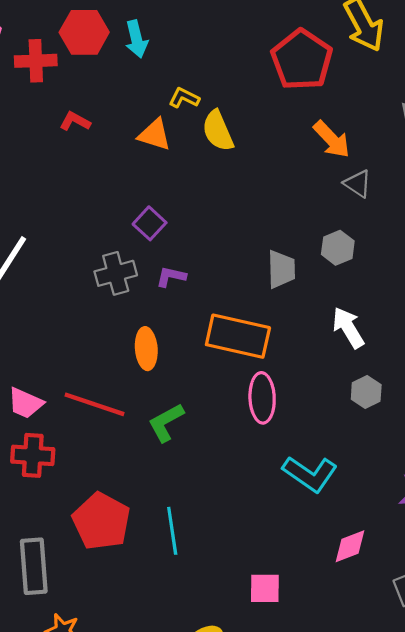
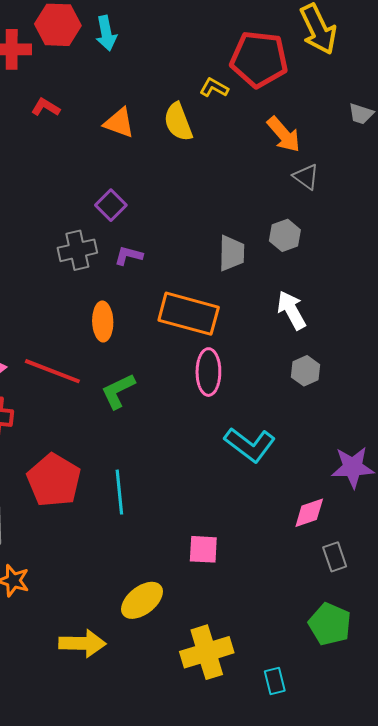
red pentagon: (302, 60) -> (259, 59), turned -30
yellow L-shape: (184, 98) -> (214, 88), moved
pink diamond: (350, 546) -> (309, 513), moved

